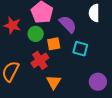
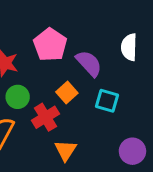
green circle: (36, 34) -> (18, 97), moved
orange square: (54, 44) -> (67, 93), turned -32

